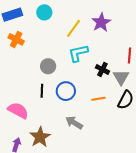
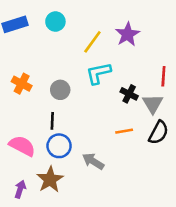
orange cross: (16, 39) -> (22, 84), moved
blue circle: (66, 91) -> (59, 146), moved

